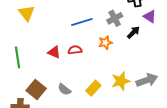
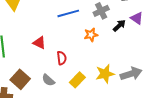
purple triangle: (150, 16) -> (137, 18), moved
red semicircle: (75, 50) -> (62, 58), moved, turned 88

